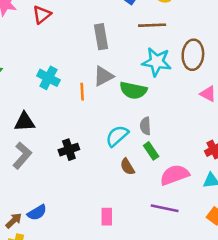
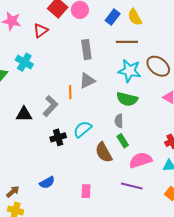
brown ellipse: (193, 55) -> (158, 66), turned -60
cyan cross: (48, 78) -> (24, 62), moved
green semicircle: (133, 90) -> (127, 99), moved
cyan semicircle: (117, 136) -> (83, 129), moved
gray L-shape: (22, 155) -> (50, 106), moved
brown semicircle: (127, 167) -> (104, 152), size x1.5
blue semicircle: (37, 213) -> (47, 183), moved

